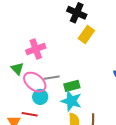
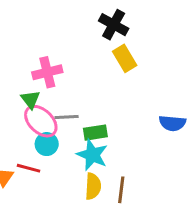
yellow rectangle: (86, 35) -> (125, 58), turned -72
green triangle: (17, 69) -> (30, 99), moved

